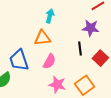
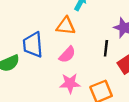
pink star: (57, 85) -> (70, 83), turned -30

